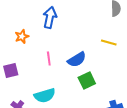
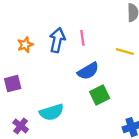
blue arrow: (50, 18) -> (57, 40), moved
pink line: (49, 58) -> (82, 38), moved

